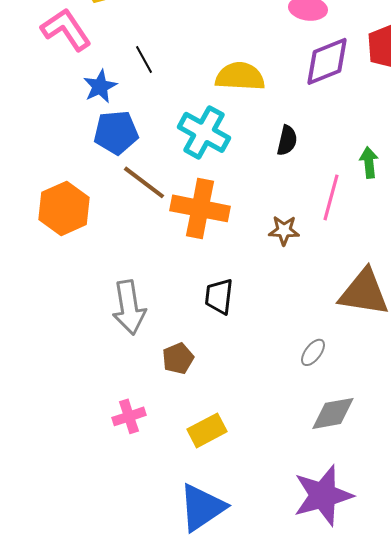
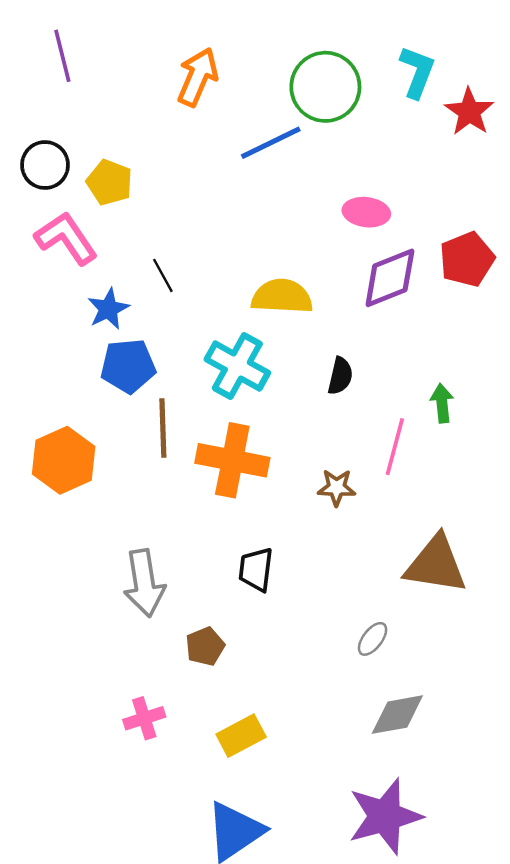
brown line: (144, 182) -> (163, 428), turned 51

